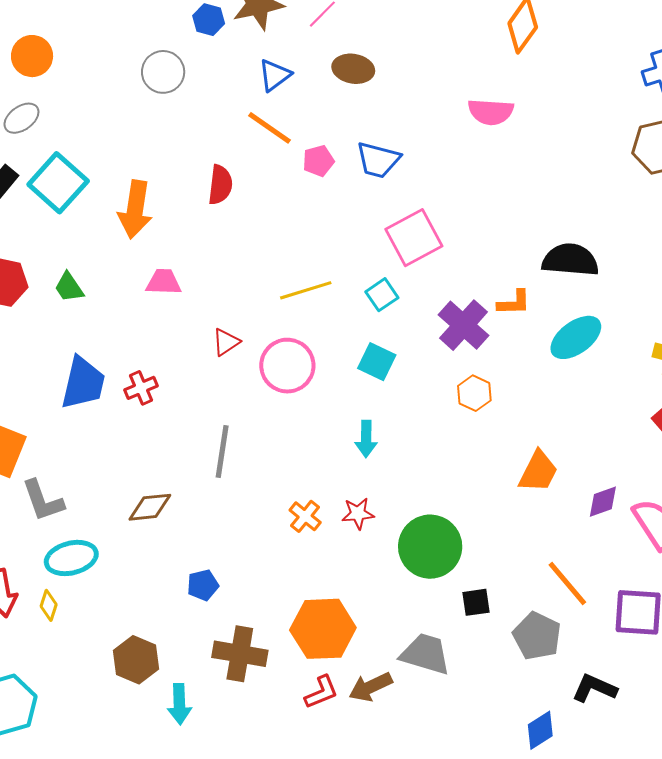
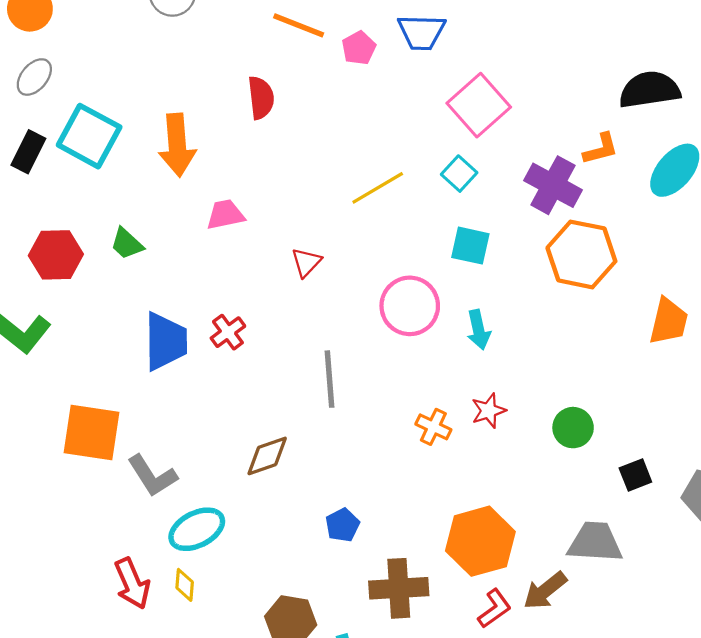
pink circle: (287, 366) -> (410, 306), moved
orange hexagon: (474, 393) -> (581, 254), size x1.8
green circle: (430, 547) -> (573, 428), size x0.6

